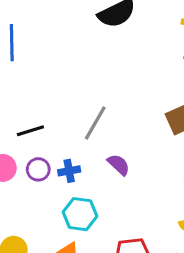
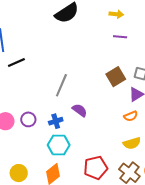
black line: (30, 131) -> (16, 62), moved
blue cross: (69, 171) -> (56, 121), moved

